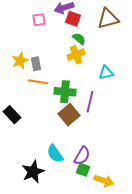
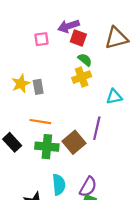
orange line: (38, 82) -> (40, 122), moved
green cross: (65, 92) -> (47, 147), moved
cyan semicircle: (55, 154) -> (59, 185), turned -150

